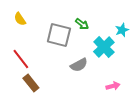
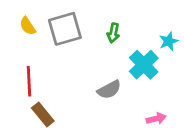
green arrow: (82, 24) -> (113, 33), turned 64
gray square: (59, 35) -> (65, 29), moved, turned -30
red line: (21, 59) -> (29, 81), turned 35

